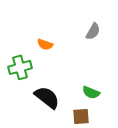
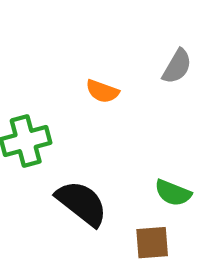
orange semicircle: (45, 44) -> (102, 91), moved

